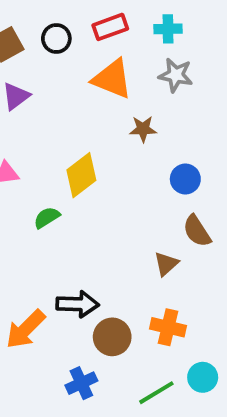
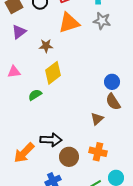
orange triangle: (112, 79) -> (69, 23), turned -40
brown star: (143, 129) -> (46, 46), moved
blue circle: (185, 179) -> (112, 82), moved

